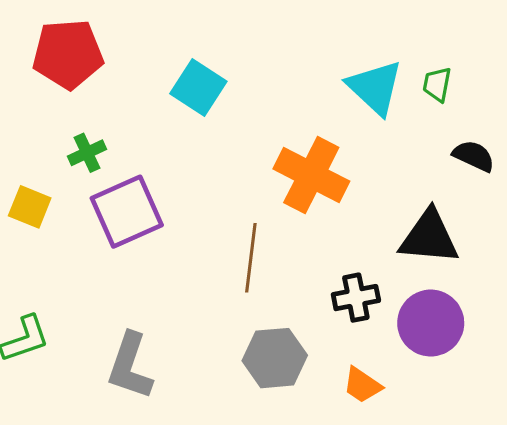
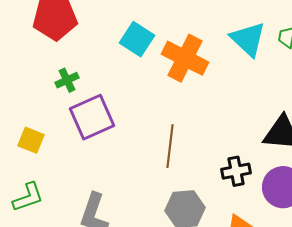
orange cross: (311, 175) -> (185, 58), moved
yellow square: (30, 207) -> (31, 140), moved

